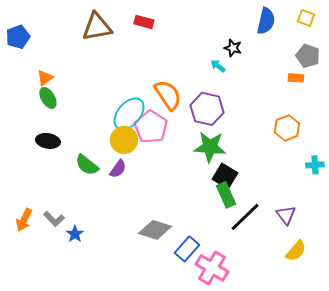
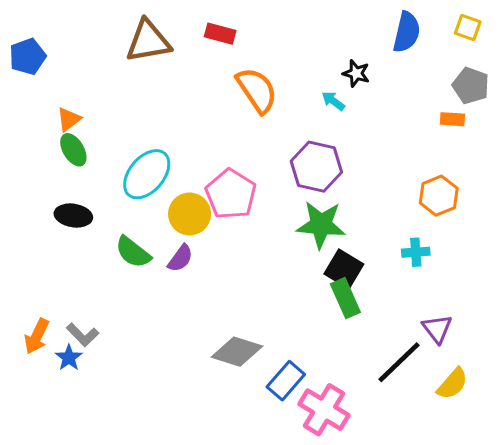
orange semicircle: (168, 95) -> (257, 90), moved
cyan ellipse: (129, 114) -> (147, 174), moved
cyan cross: (315, 165) -> (416, 252), moved
black line: (245, 217) -> (399, 362), moved
blue star: (75, 234) -> (69, 358), moved

